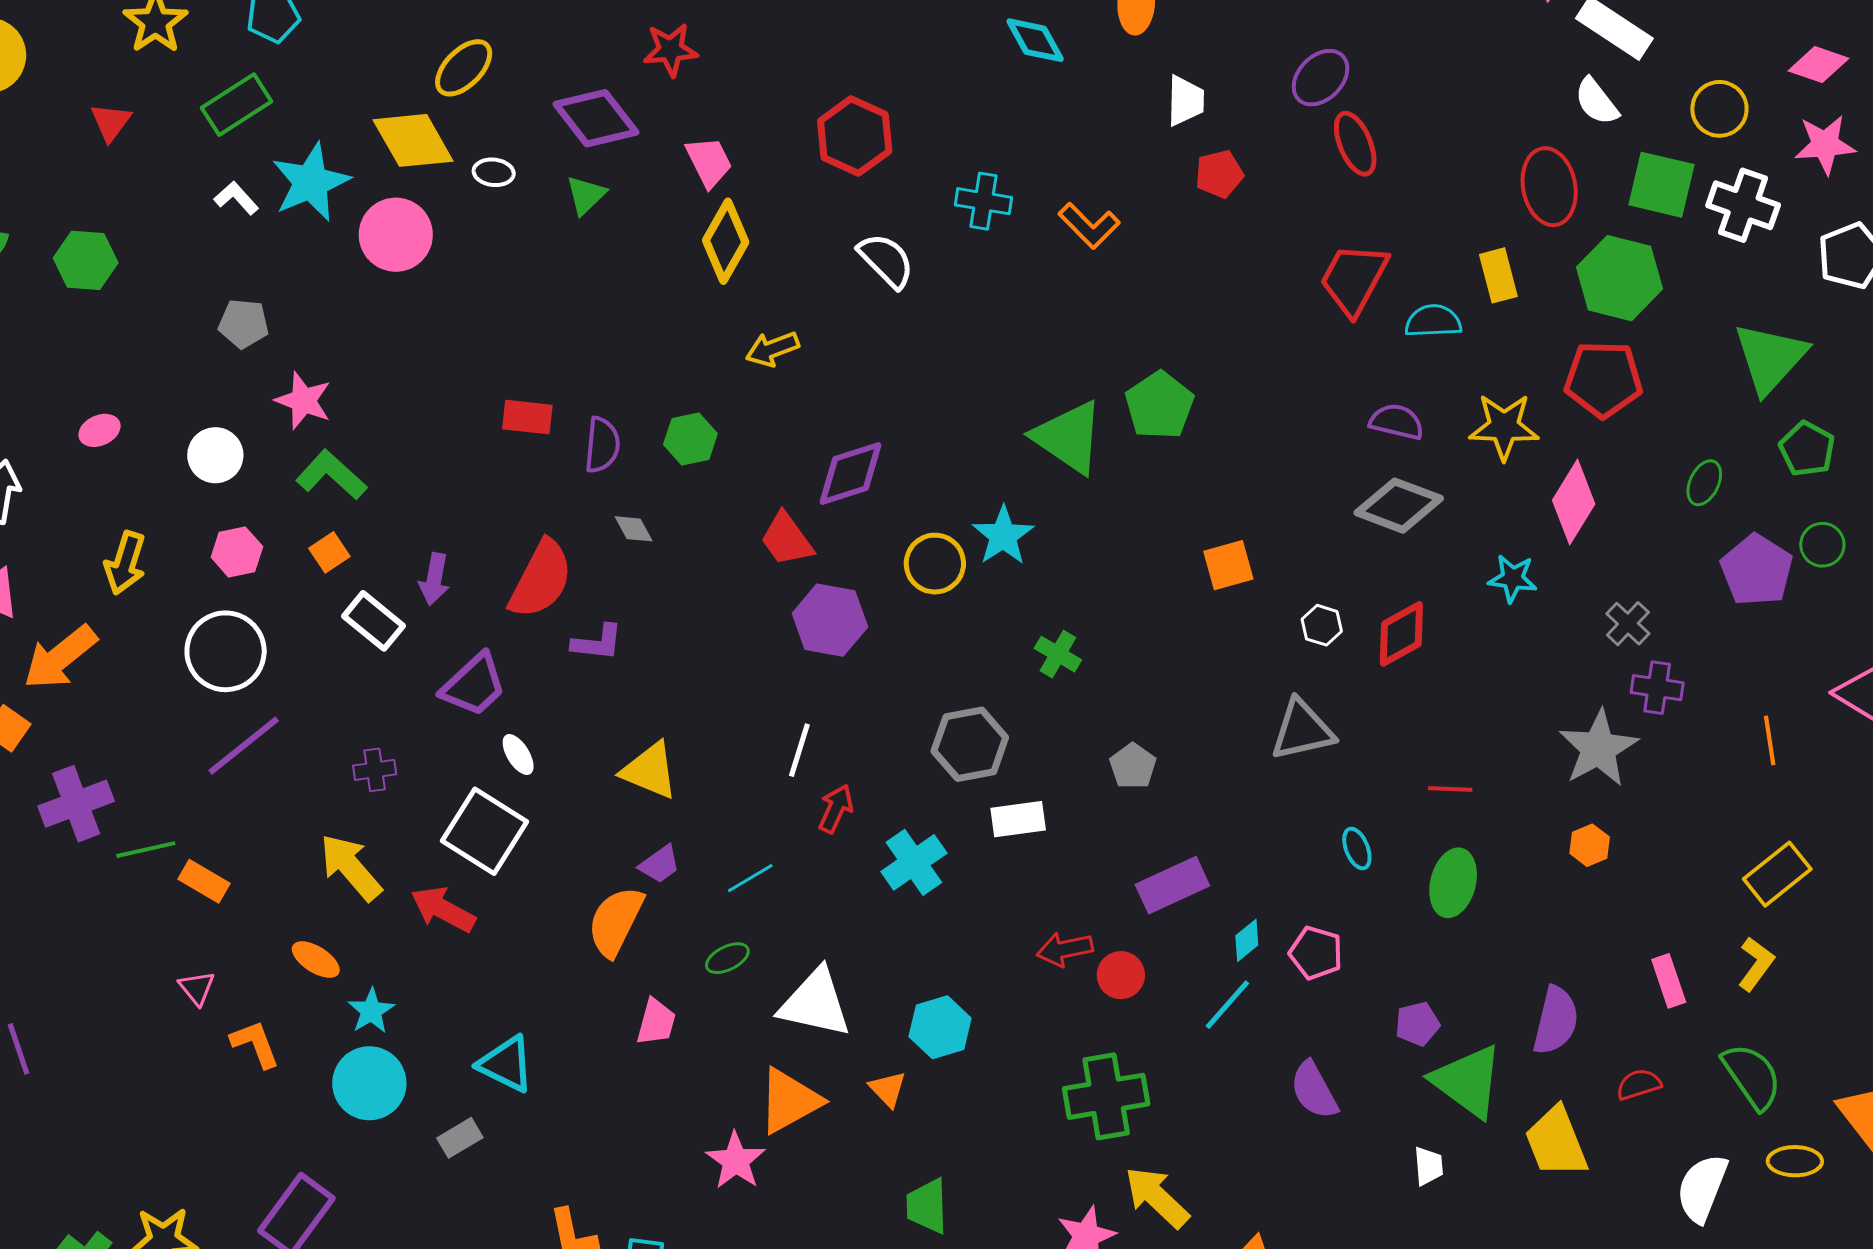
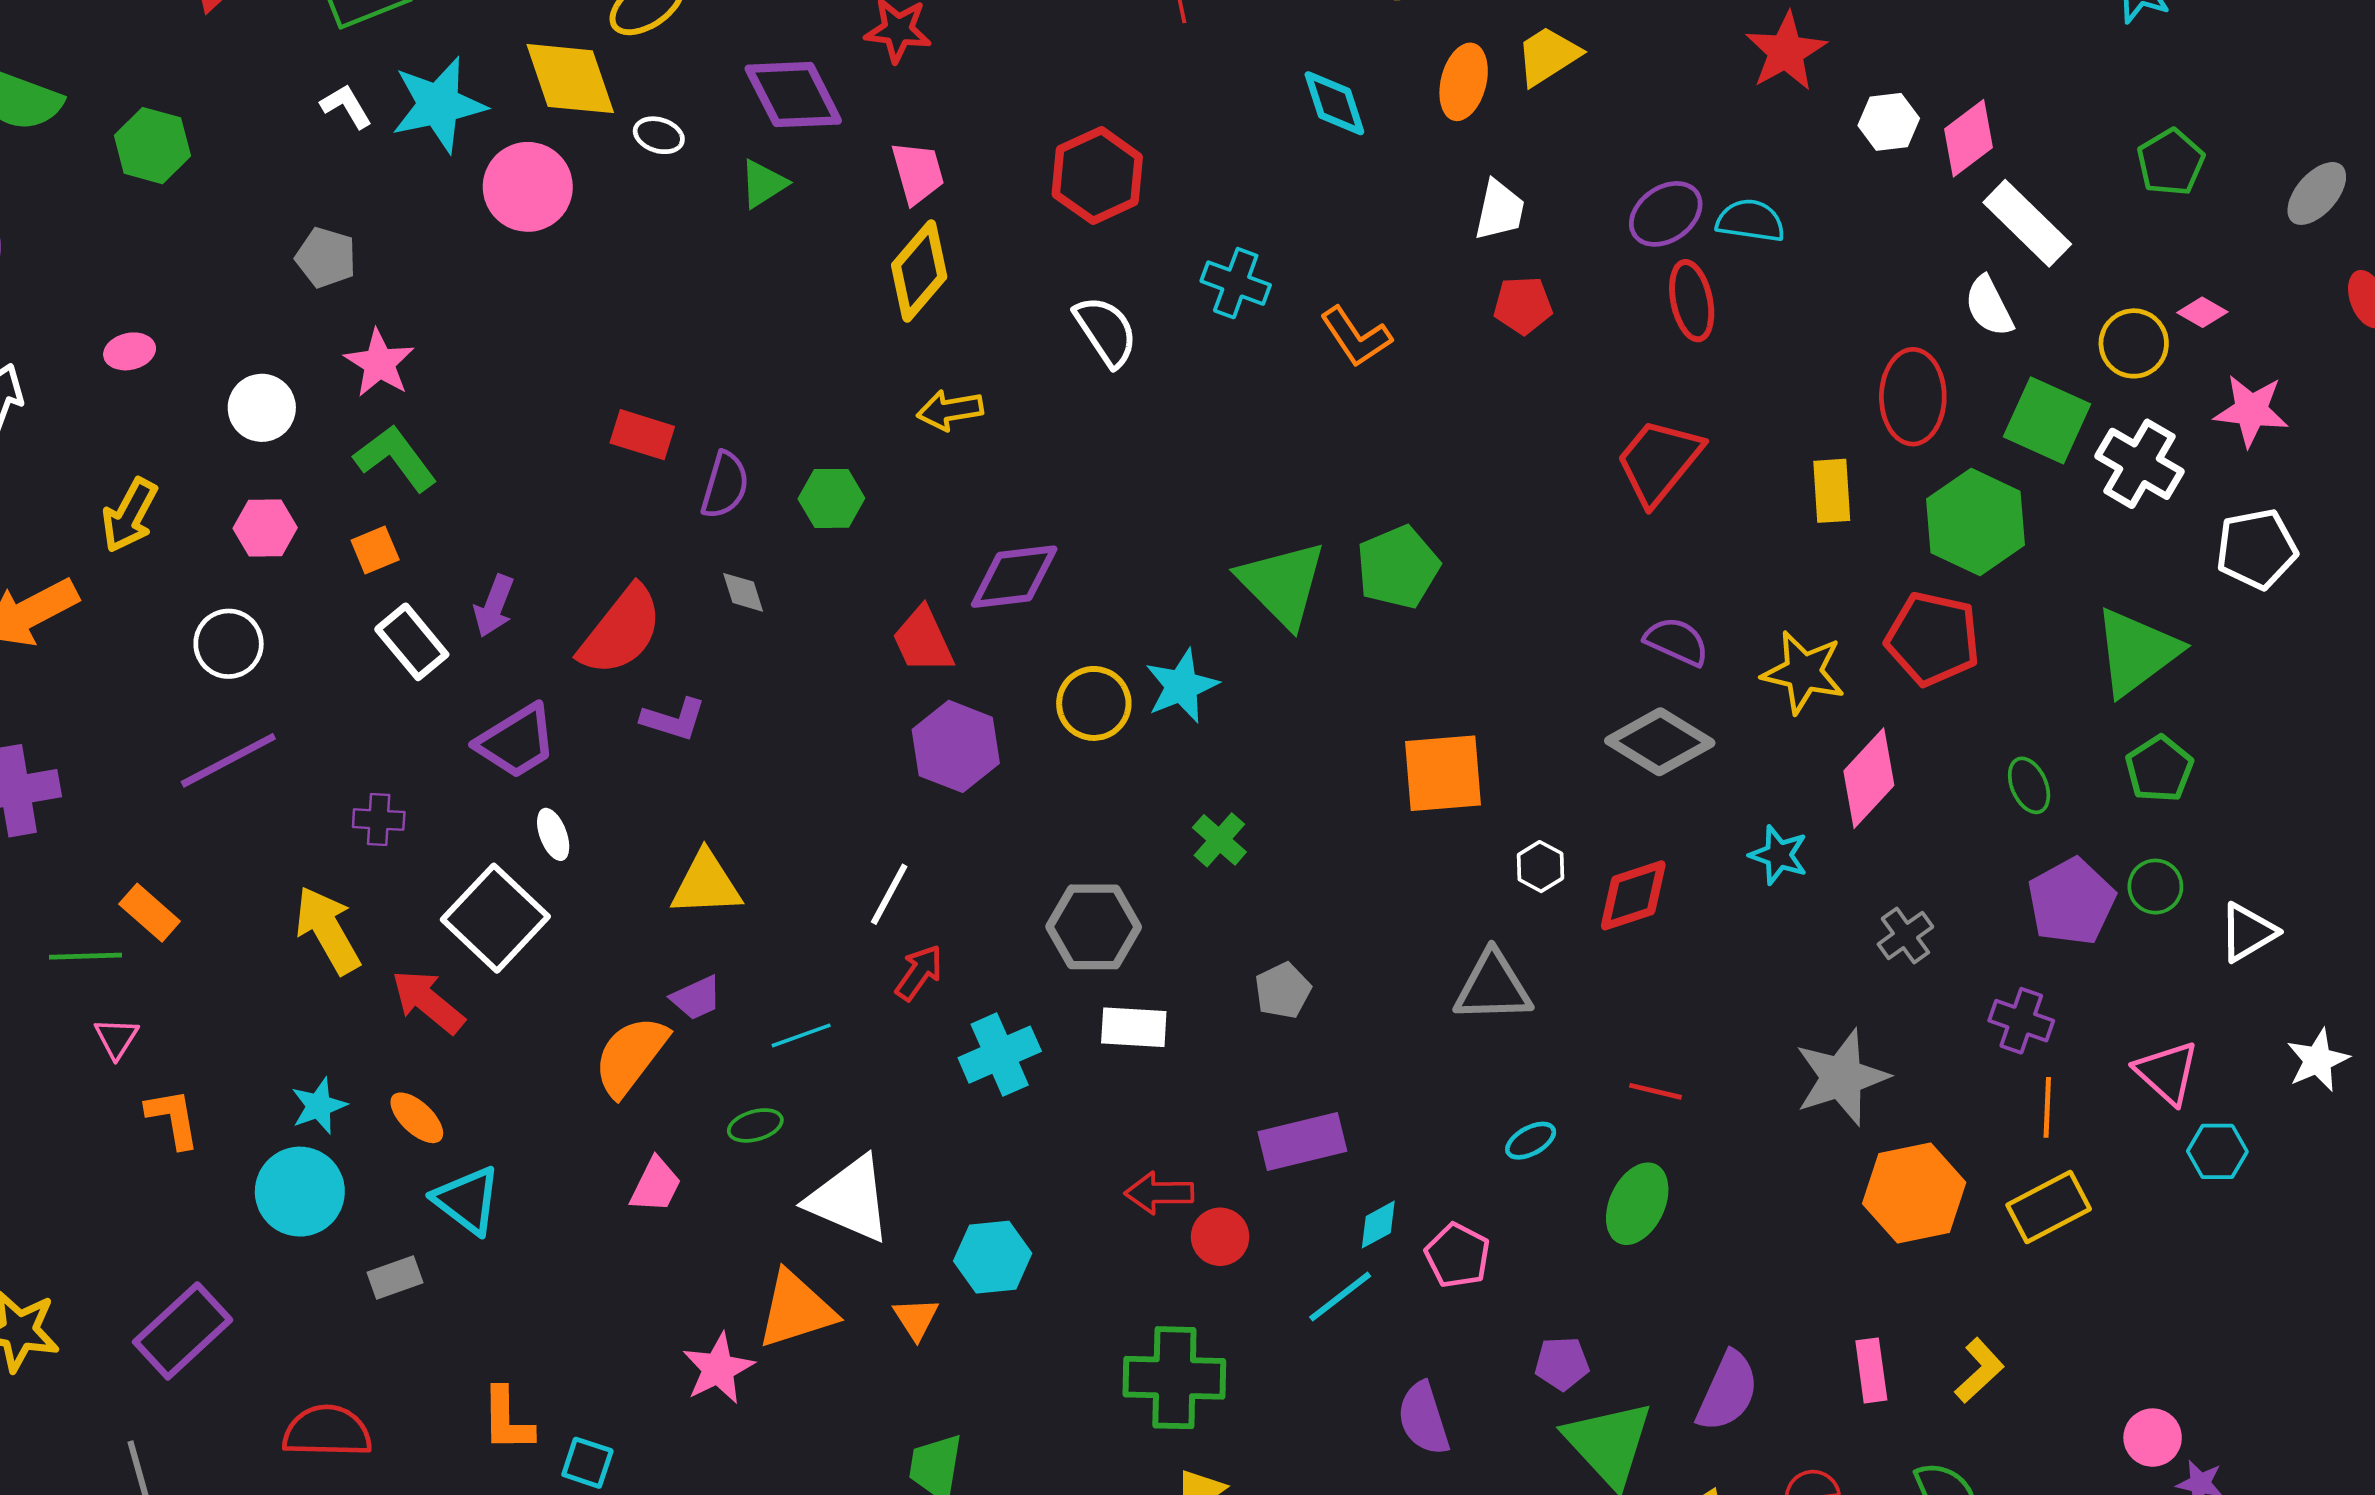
pink diamond: (1818, 65) -> (2202, 312), moved, size x0.7
cyan semicircle: (1433, 321) -> (1751, 221), moved
green ellipse: (1704, 483) -> (2029, 785), turned -60
orange square: (1228, 565) -> (1443, 773), size x1.4
white circle: (226, 651) -> (229, 644), size x0.7
purple cross: (1657, 688) -> (2021, 1021), moved
yellow triangle: (650, 771) -> (706, 884), turned -36
orange hexagon: (1590, 845) -> (1914, 1193), moved, size x2.0
cyan ellipse: (1357, 849) -> (1531, 1141), turned 72
green line: (146, 850) -> (85, 956), moved
yellow rectangle: (1777, 874) -> (2049, 1207), moved
orange ellipse: (316, 960) -> (417, 1118), moved

